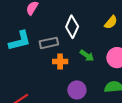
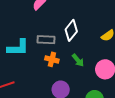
cyan L-shape: (20, 41) -> (18, 48), moved

